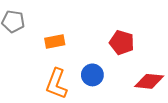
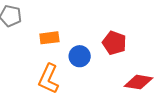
blue circle: (92, 75) -> (80, 56), moved

